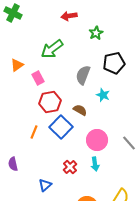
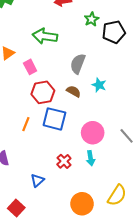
green arrow: (52, 49) -> (45, 36), turned 45
black pentagon: (114, 63) -> (114, 32), moved
brown semicircle: (80, 110) -> (74, 91), moved
blue square: (61, 127) -> (54, 119), turned -30

